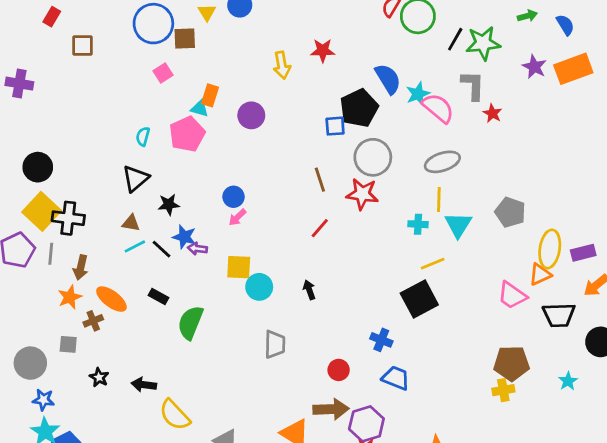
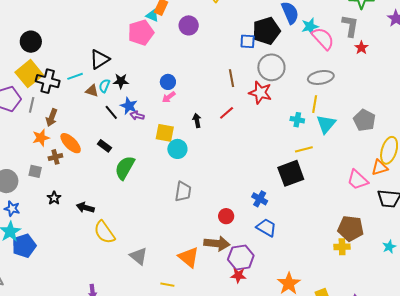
cyan semicircle: (143, 136) -> (104, 86), moved
cyan line: (135, 246) -> (75, 76), moved
black arrow: (309, 290) -> (197, 120), moved

